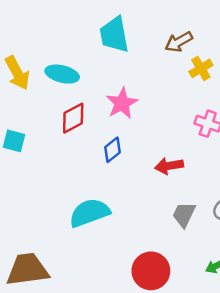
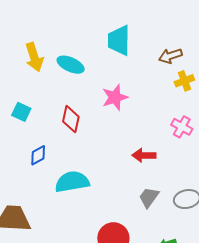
red diamond: (73, 118) -> (71, 119), moved, turned -60
blue diamond: (112, 150) -> (38, 155), moved

